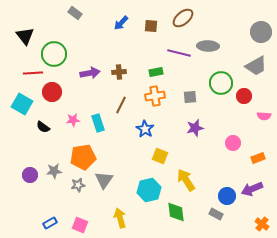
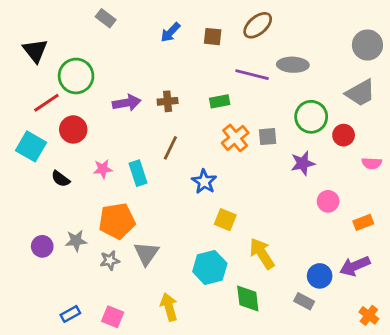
red line: (33, 73) -> (46, 103), turned -30
orange cross: (155, 96) -> (235, 138), moved, turned -30
purple star: (195, 128) -> (303, 163), moved

